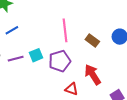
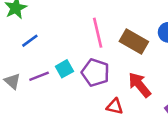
brown rectangle: (92, 40) -> (134, 41), size x1.5
purple pentagon: (60, 61) -> (95, 73), turned -30

